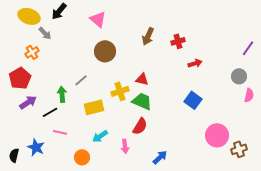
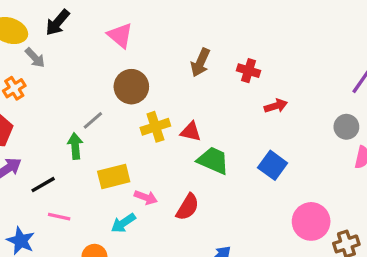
red cross: (178, 41) -> (249, 71), turned 32
gray line: (81, 80) -> (93, 120), moved
yellow cross: (120, 91) -> (155, 127), moved
green arrow: (62, 94) -> (75, 146), moved
green trapezoid: (142, 101) -> (213, 160), moved
pink arrow: (125, 146) -> (146, 197), moved, turned -64

